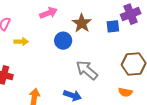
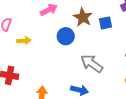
blue square: (113, 26) -> (106, 23), moved

